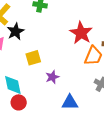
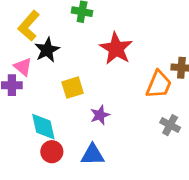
red star: (81, 33) -> (116, 49), moved
blue triangle: (70, 102) -> (92, 155), moved

